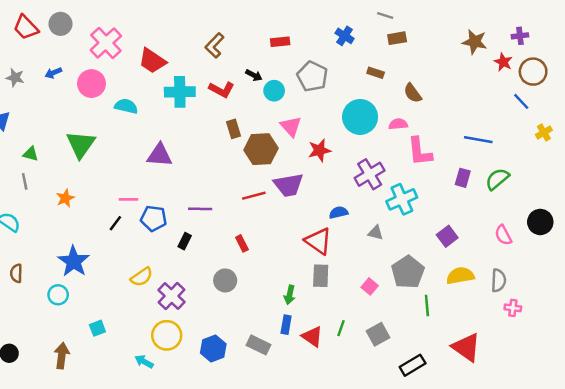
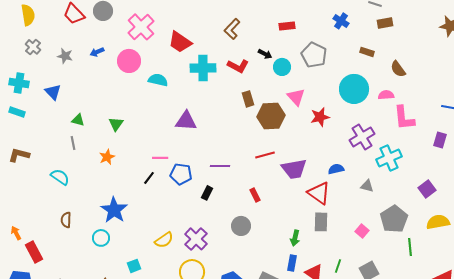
green triangle: (81, 144) -> (116, 124), moved, size x0.6
purple trapezoid: (288, 185) -> (294, 169), moved
yellow semicircle: (142, 277) -> (164, 240), moved

